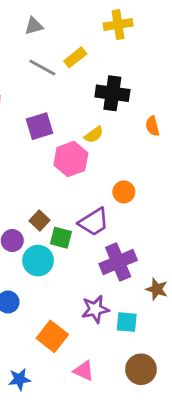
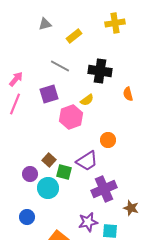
yellow cross: (118, 25) -> (115, 23), moved
yellow rectangle: (75, 57) -> (74, 36), moved
gray line: (42, 67) -> (60, 66), moved

